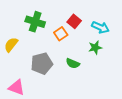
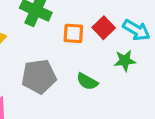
red square: (74, 21) -> (104, 28), moved
orange square: (61, 34) -> (73, 33), turned 32

